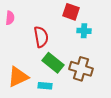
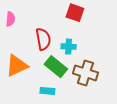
cyan cross: (84, 31) -> (69, 47), moved
orange triangle: (18, 77) -> (17, 66), moved

